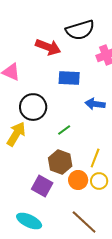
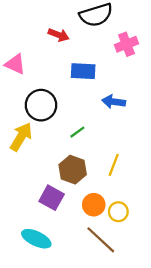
red arrow: (48, 47) -> (59, 35), size x0.7
orange circle: (78, 180) -> (94, 205), moved
yellow circle: (99, 181) -> (118, 212), moved

